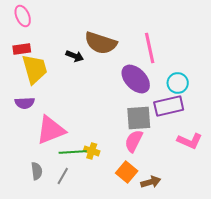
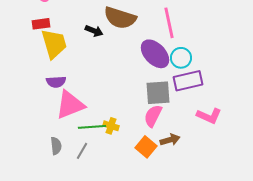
cyan circle: (178, 83) -> (181, 58), moved
purple semicircle: (25, 103) -> (56, 82), moved
brown arrow: (151, 182) -> (170, 140), moved

